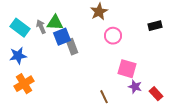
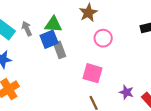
green triangle: (55, 23) -> (53, 24), moved
pink square: (127, 69) -> (93, 73), moved

